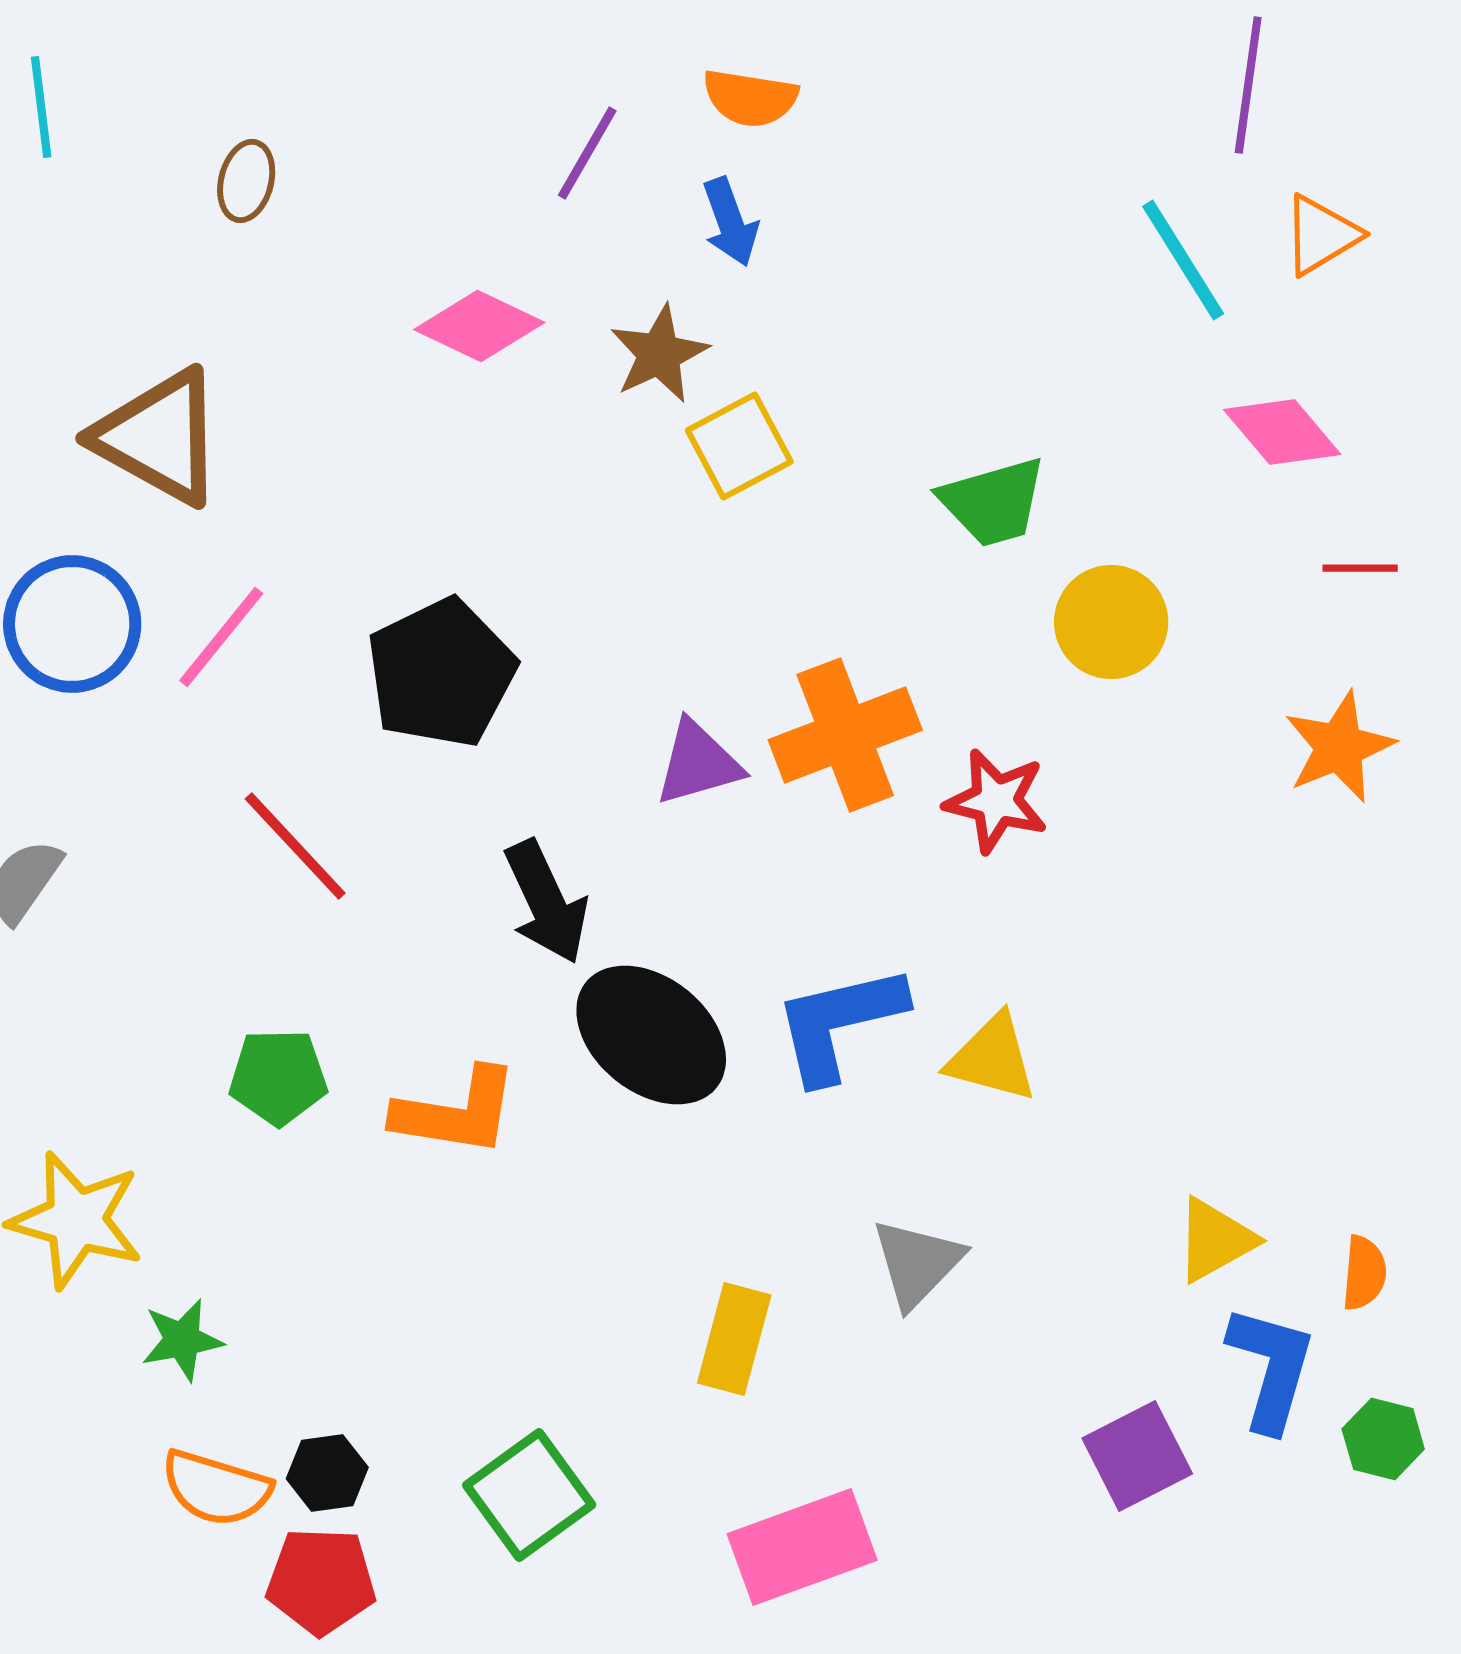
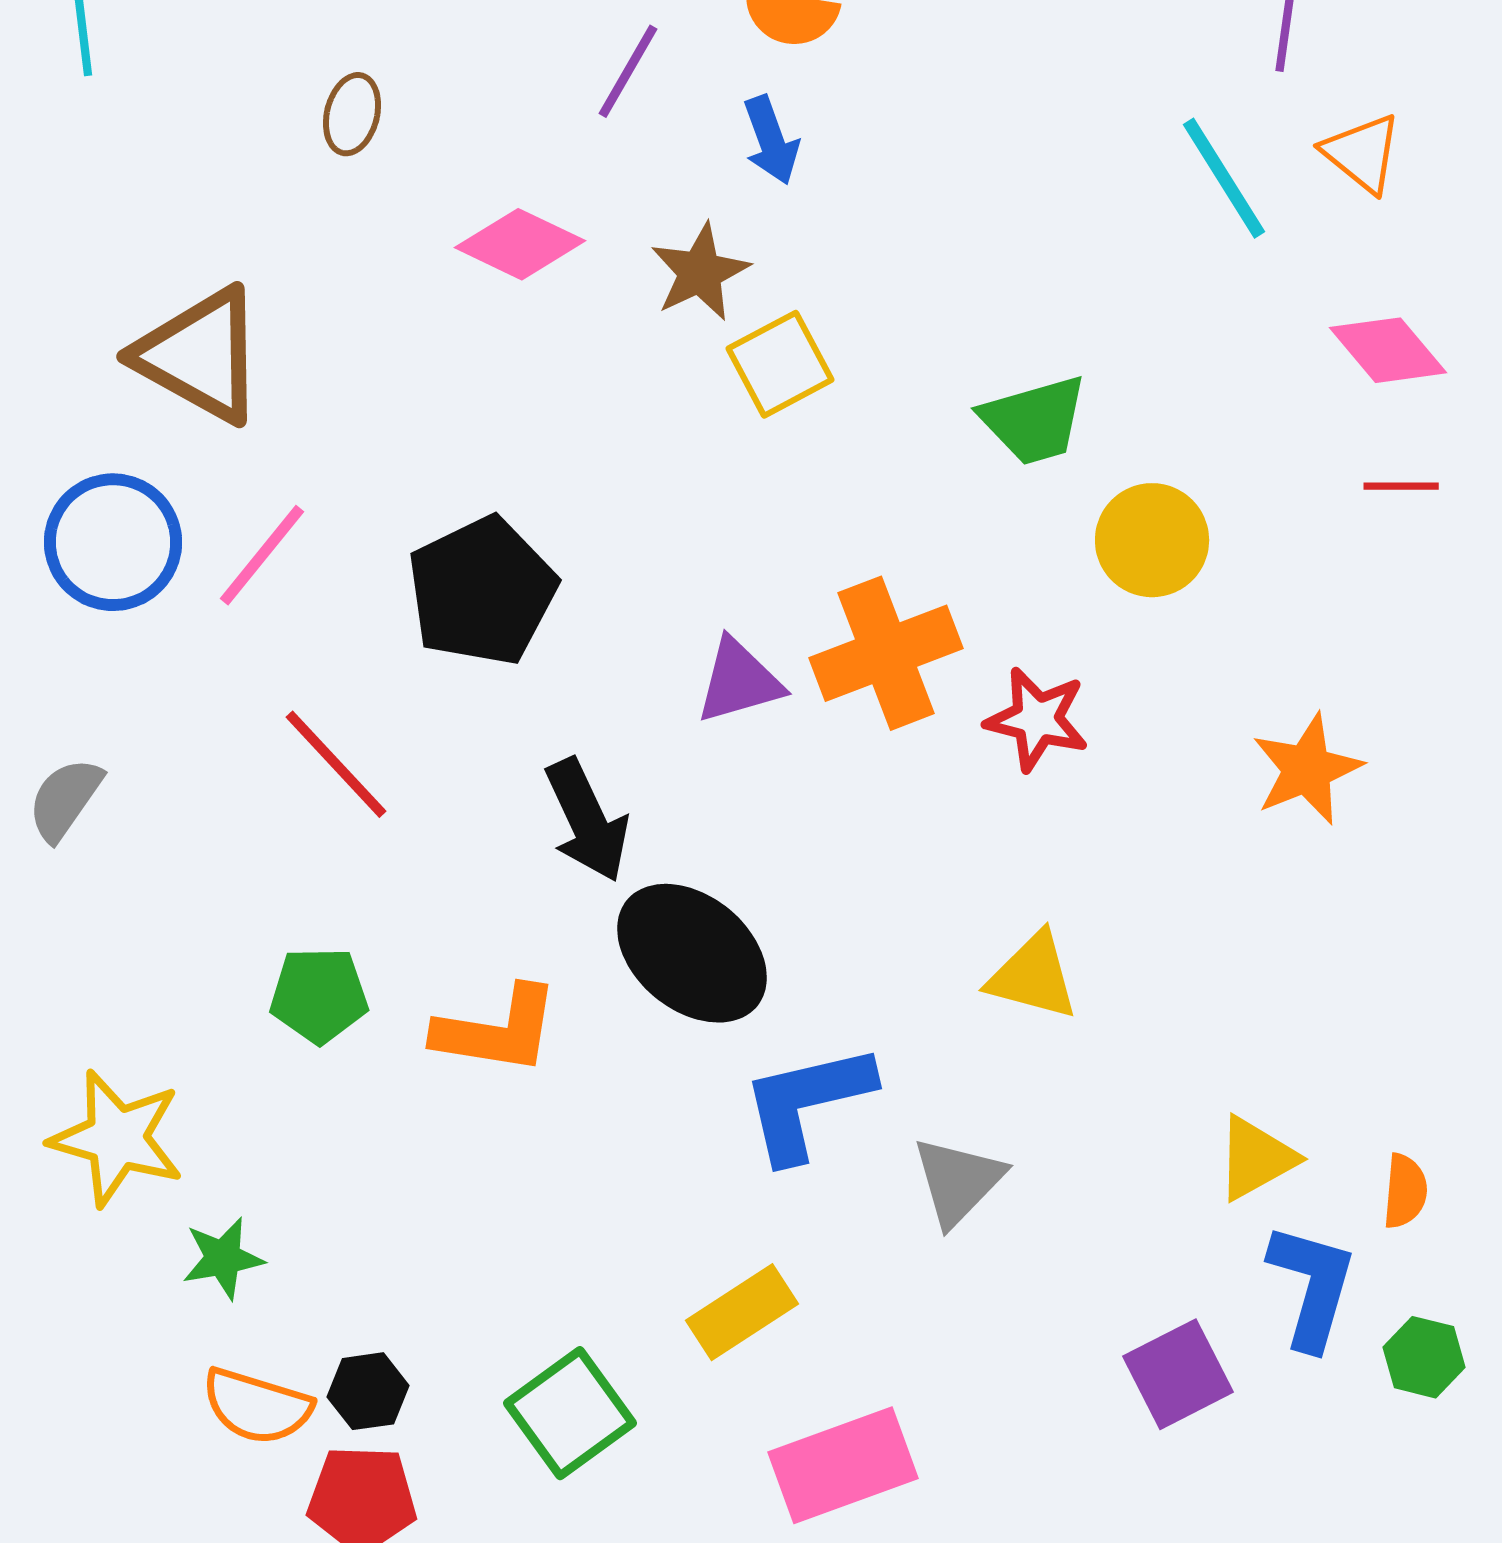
brown ellipse: (246, 181) -> (352, 114), moved
orange triangle: (1321, 235) -> (1362, 153), turned -50
pink diamond: (1282, 432) -> (1388, 350), moved
orange star: (1339, 747) -> (1307, 769), moved
blue L-shape: (839, 1023) -> (807, 1102), moved
yellow rectangle: (734, 1339) -> (742, 1312), moved, turned 42

